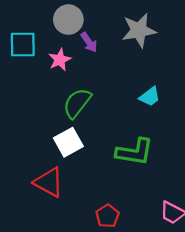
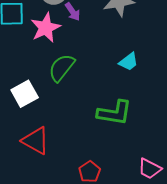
pink star: (60, 60) -> (46, 28), size x1.4
white square: (68, 142) -> (25, 94), moved

